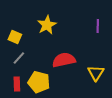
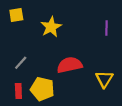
yellow square: (15, 37) -> (16, 15), moved, turned -32

